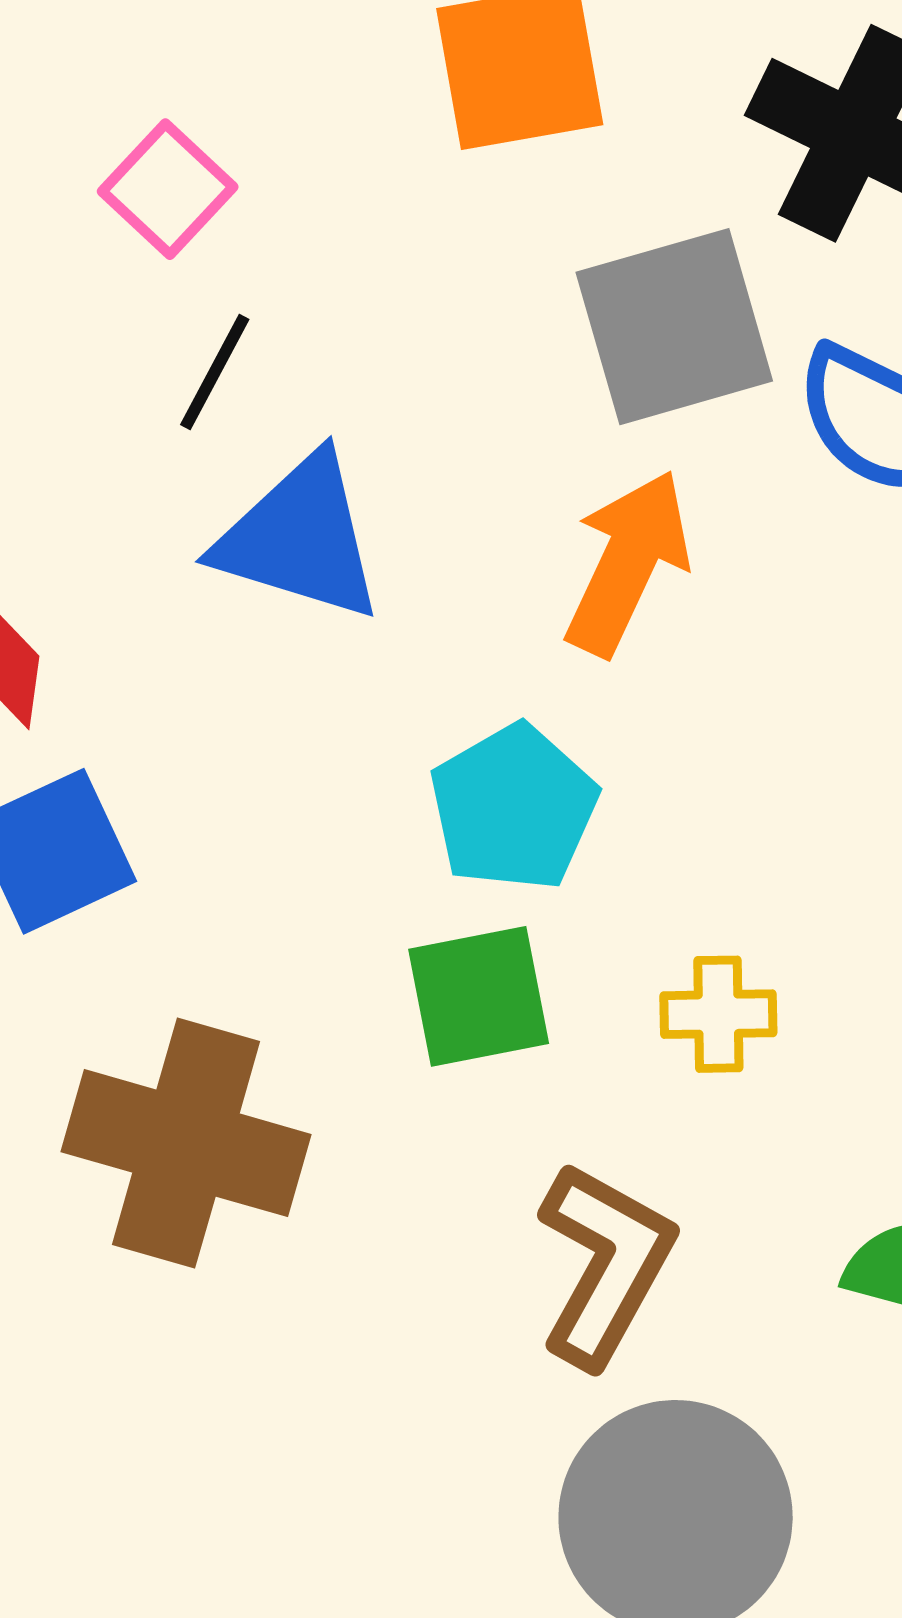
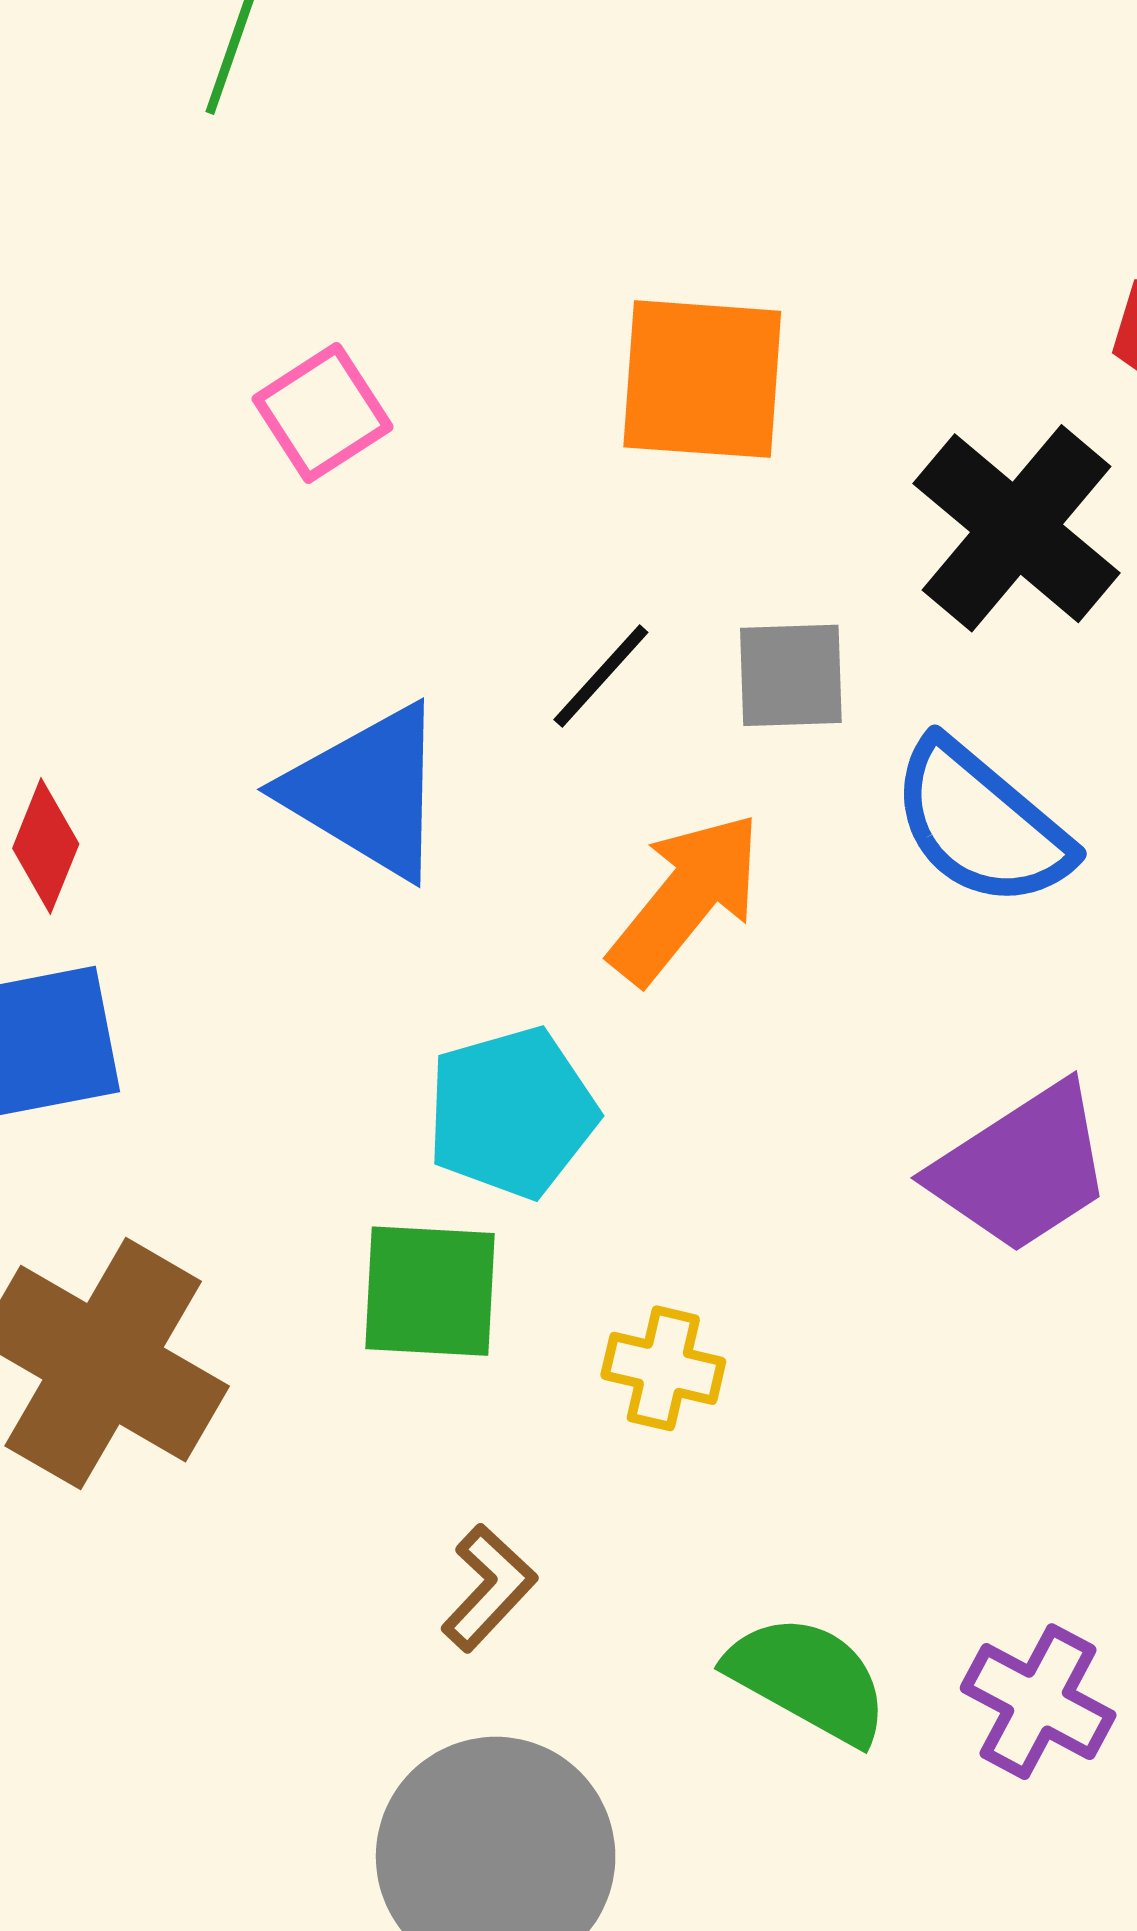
gray square: (674, 327) -> (791, 675), size x0.6
black line: (215, 372) -> (601, 676), moved
brown L-shape: (605, 1264) -> (489, 1588), size x0.6

